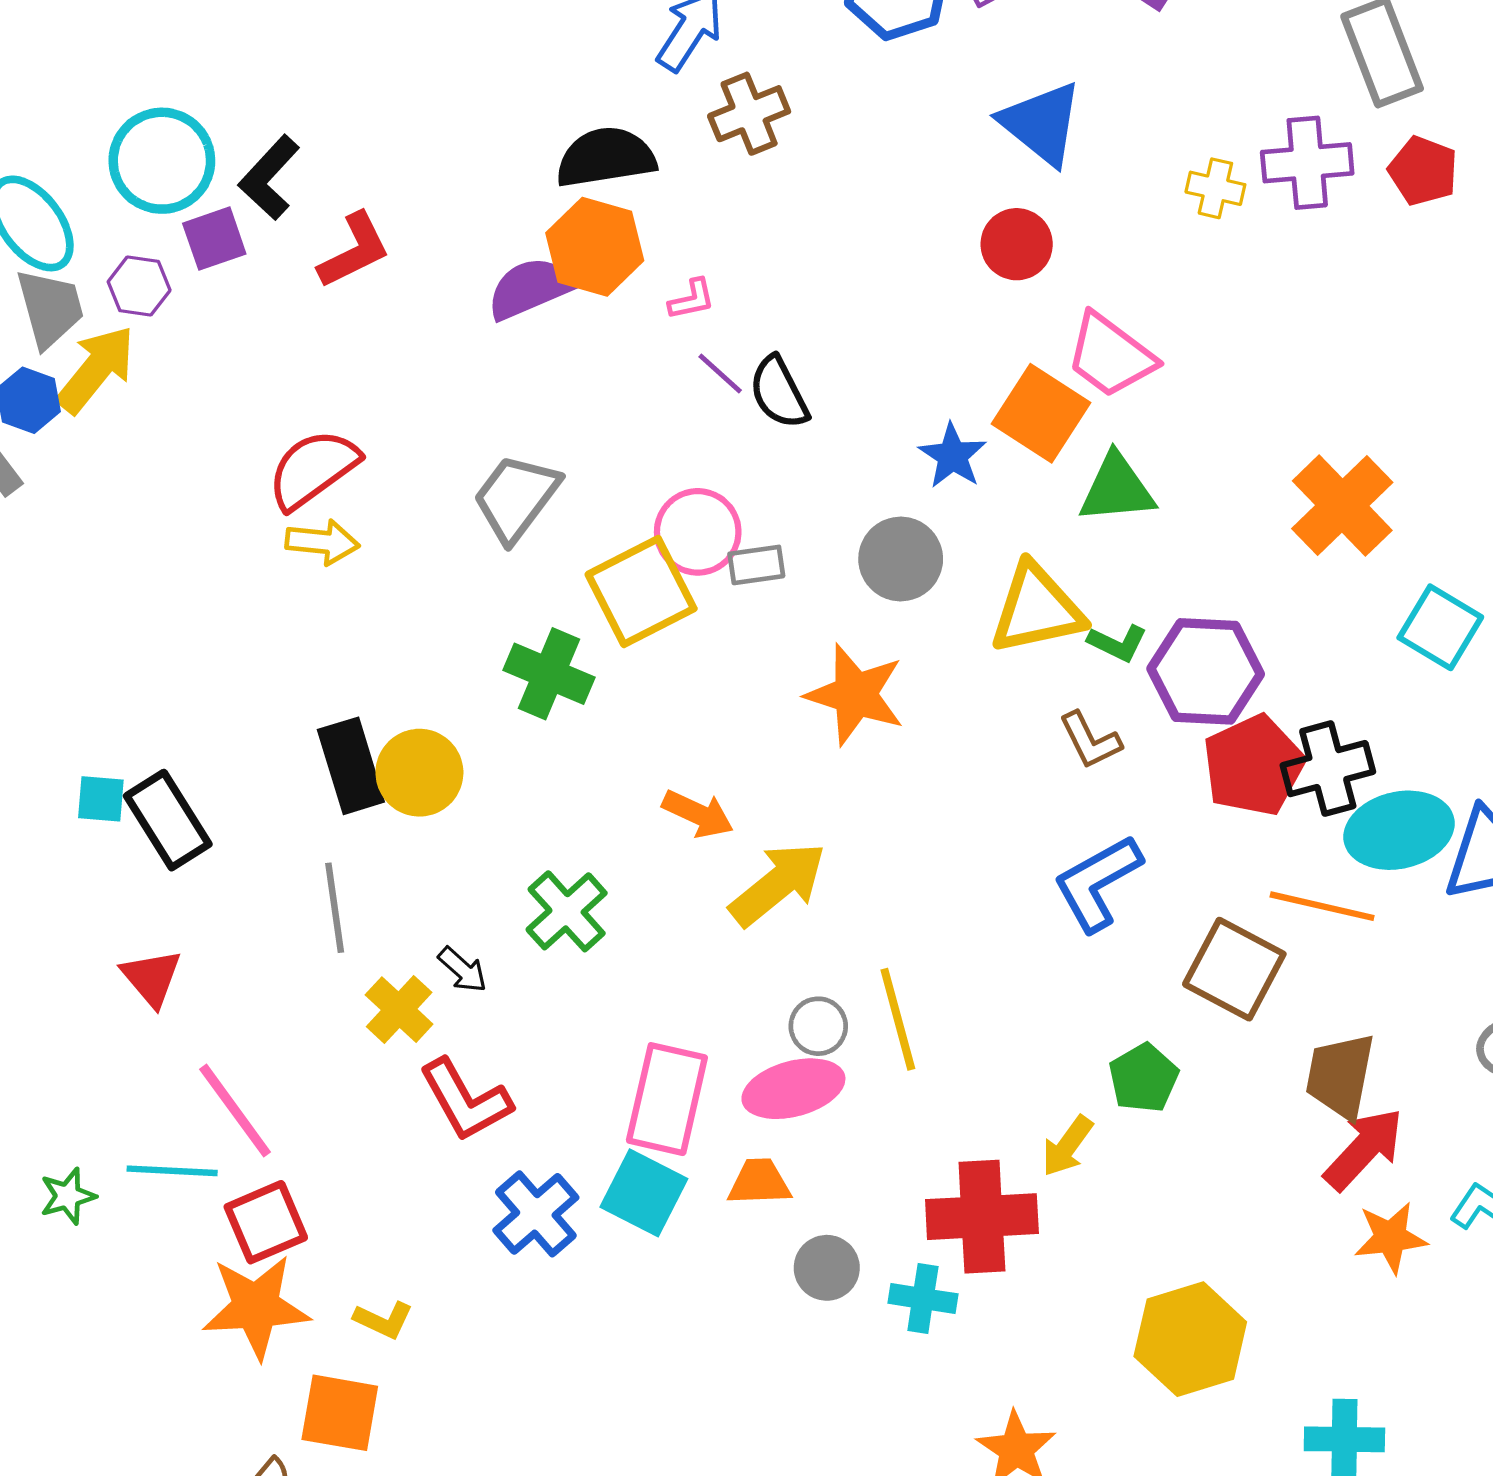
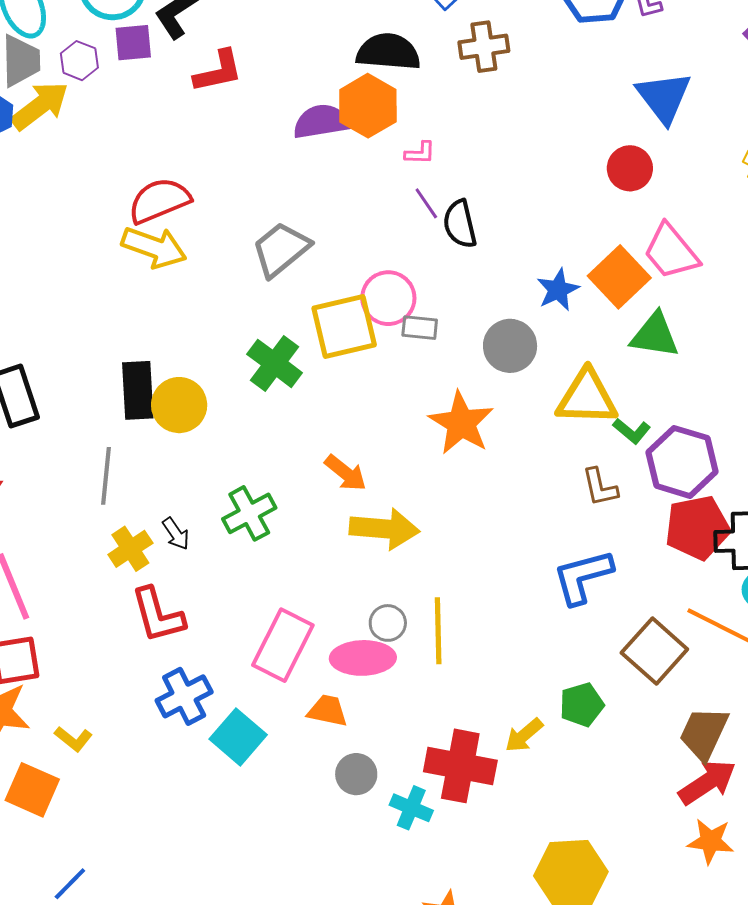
yellow arrow: (322, 542) -> (154, 247), size x1.4
yellow arrow: (778, 884) -> (384, 529), turned 30
cyan square: (644, 1193) -> (238, 737), moved

